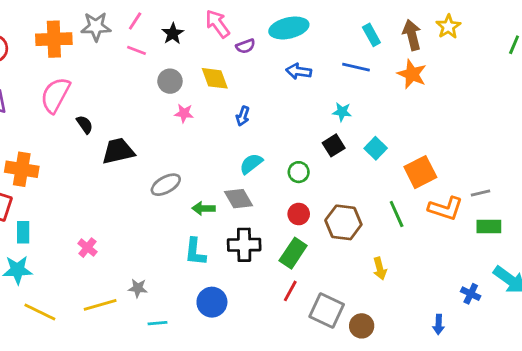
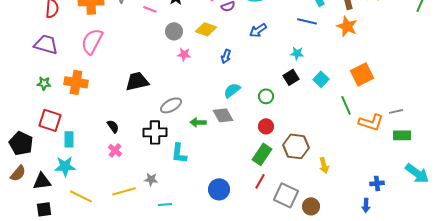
blue arrow: (299, 71) -> (258, 30), moved, turned -42
yellow diamond: (215, 78) -> (206, 29), turned -50
black semicircle: (85, 124) -> (113, 126), moved
orange cross: (22, 169) -> (76, 82), moved
orange square: (420, 172) -> (362, 74), moved
green line: (397, 214) -> (346, 105), moved
brown hexagon: (343, 222) -> (296, 146), moved
black cross: (244, 245) -> (155, 132), moved
cyan L-shape: (195, 252) -> (179, 153), moved
blue cross: (471, 294) -> (377, 183), moved, turned -32
blue circle: (212, 302) -> (219, 189), moved

